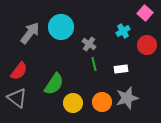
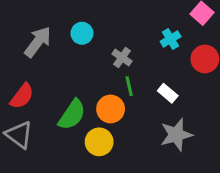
cyan circle: (61, 27) -> (82, 33), size x0.6
white rectangle: (121, 69) -> (168, 93), turned 48
orange circle: (102, 102) -> (111, 109), moved

